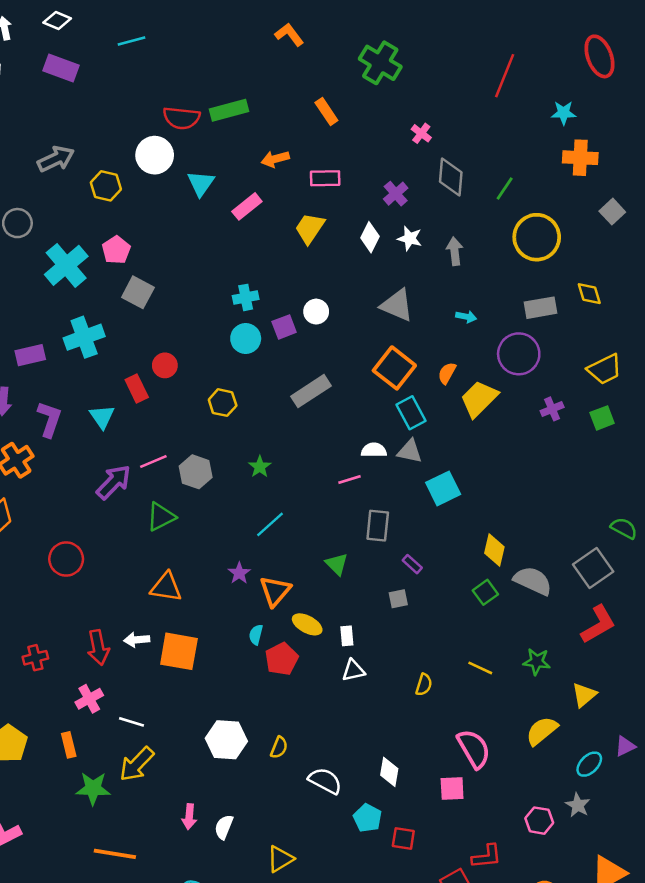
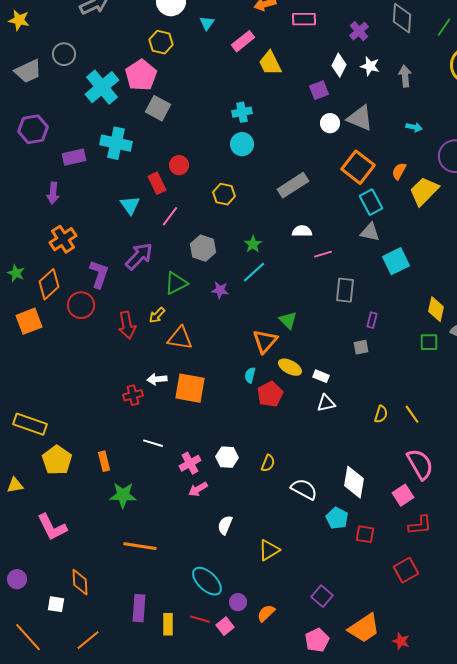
cyan triangle: (201, 183) -> (207, 23), size x0.7
yellow hexagon: (106, 186) -> (161, 42), moved
yellow trapezoid: (310, 228) -> (270, 63), moved, turned -60
pink pentagon: (116, 250) -> (141, 75), size x1.4
white circle: (316, 312) -> (330, 123), moved
purple square: (284, 327) -> (319, 90), moved
cyan cross: (84, 337) -> (116, 143), turned 32
purple L-shape: (49, 419) -> (99, 274), moved
white semicircle: (374, 450) -> (302, 231), moved
pink line: (153, 462) -> (170, 216), moved, turned -30
cyan line: (270, 524) -> (254, 272), moved
red circle: (66, 559) -> (81, 305), moved
green triangle: (337, 564) -> (288, 320), moved
purple rectangle: (412, 564) -> (372, 320), turned 63
purple star: (239, 573) -> (220, 290), moved, turned -30
green square: (485, 592) -> (429, 342), turned 36
white rectangle: (347, 636) -> (321, 376), turned -63
red arrow: (98, 647) -> (127, 325), moved
red cross: (35, 658) -> (133, 395), moved
yellow line: (480, 668) -> (412, 414), moved, turned 30
pink cross: (89, 699) -> (190, 463), moved
white hexagon: (226, 740) -> (227, 457), size x0.7
yellow arrow: (137, 764) -> (157, 315), moved, size x0.6
white diamond: (389, 772) -> (354, 482), size x1.4
pink square: (452, 788) -> (403, 495), turned -30
pink arrow: (189, 817) -> (198, 489), moved, turned 54
red L-shape: (487, 856) -> (420, 525), moved

